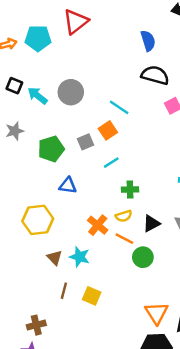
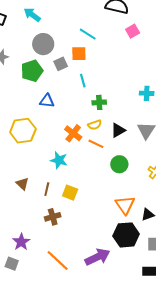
gray circle: (71, 92) -> (43, 44), moved
cyan arrow: (37, 96) -> (32, 15), moved
orange square: (108, 130) -> (79, 54), turned 35
cyan line: (111, 163) -> (83, 81), turned -72
green circle: (143, 257) -> (119, 164), moved
brown triangle: (54, 258) -> (22, 184), moved
brown cross: (36, 325) -> (53, 217), moved

